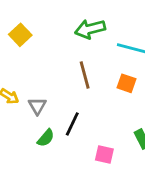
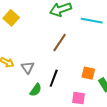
brown line: (85, 75) -> (60, 43), turned 54
orange square: (127, 83) -> (88, 73), moved

